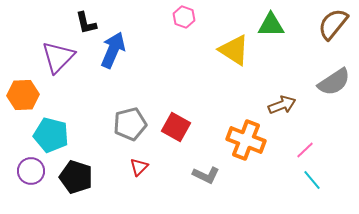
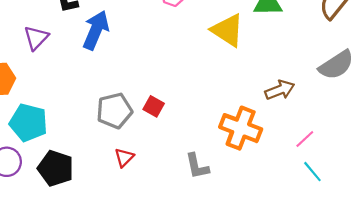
purple triangle: (58, 57) -> (36, 38), size x0.7
red square: (176, 127) -> (154, 106), moved, size x0.7
gray L-shape: (206, 175) -> (197, 166), turned 52

